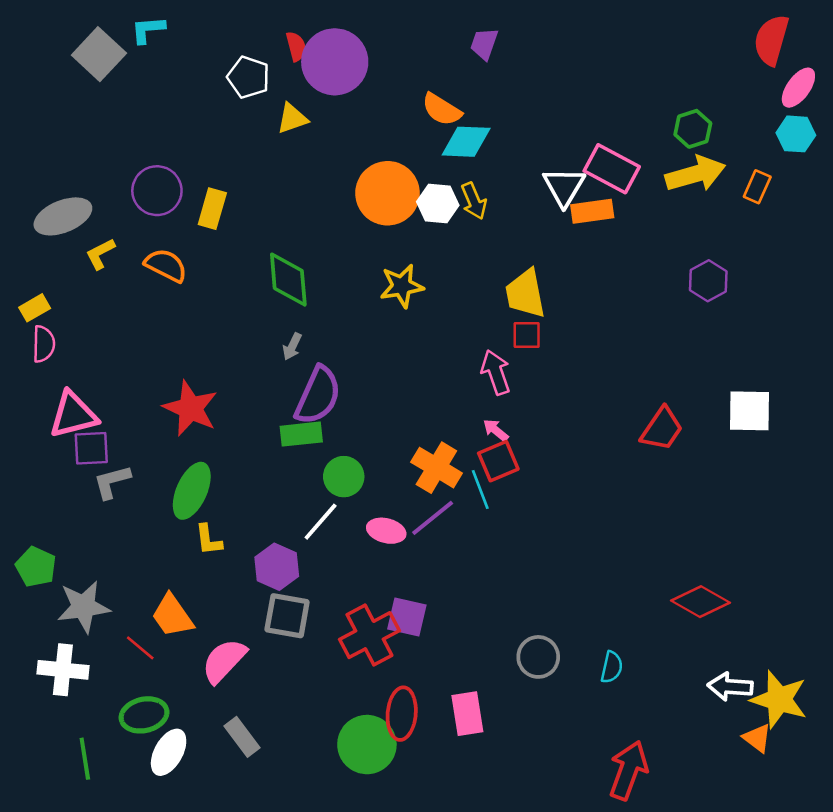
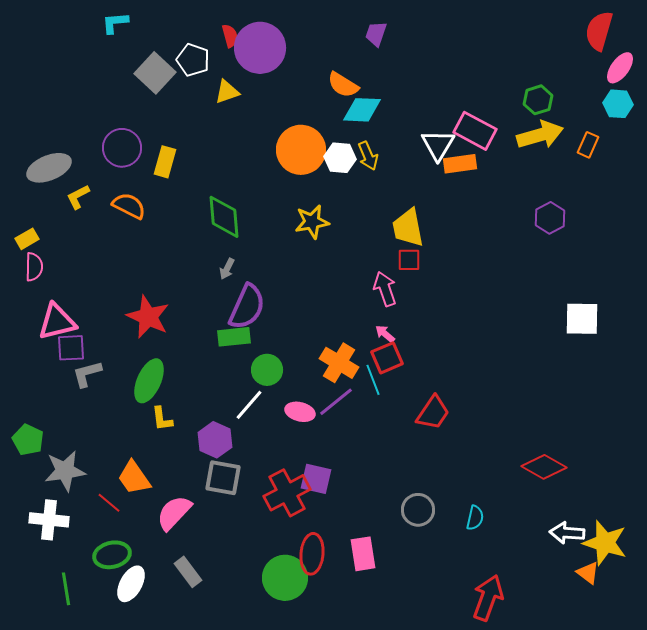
gray square: (99, 54) -> (155, 73), moved
red trapezoid: (662, 429) -> (433, 413), moved

